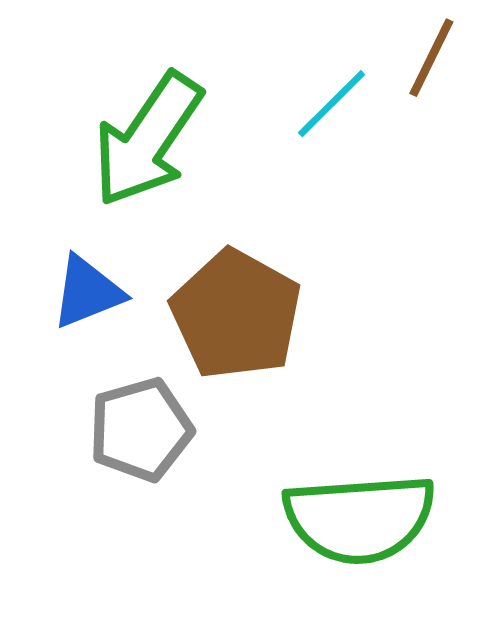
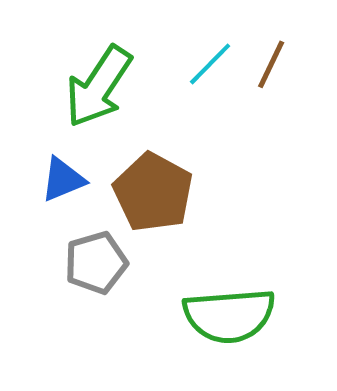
brown line: (431, 58) -> (271, 64), moved

